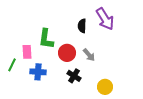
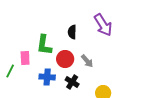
black semicircle: (82, 26) -> (72, 32), moved
blue cross: (38, 72) -> (47, 77), moved

